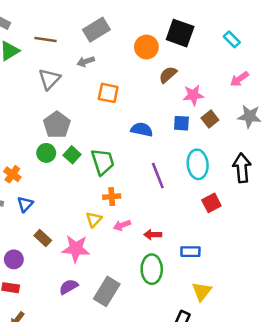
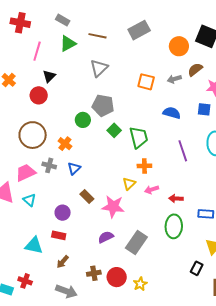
gray arrow: (86, 61) -> (174, 79), moved
gray pentagon: (57, 125) -> (103, 105), turned -30
green circle: (46, 153) -> (83, 120), moved

